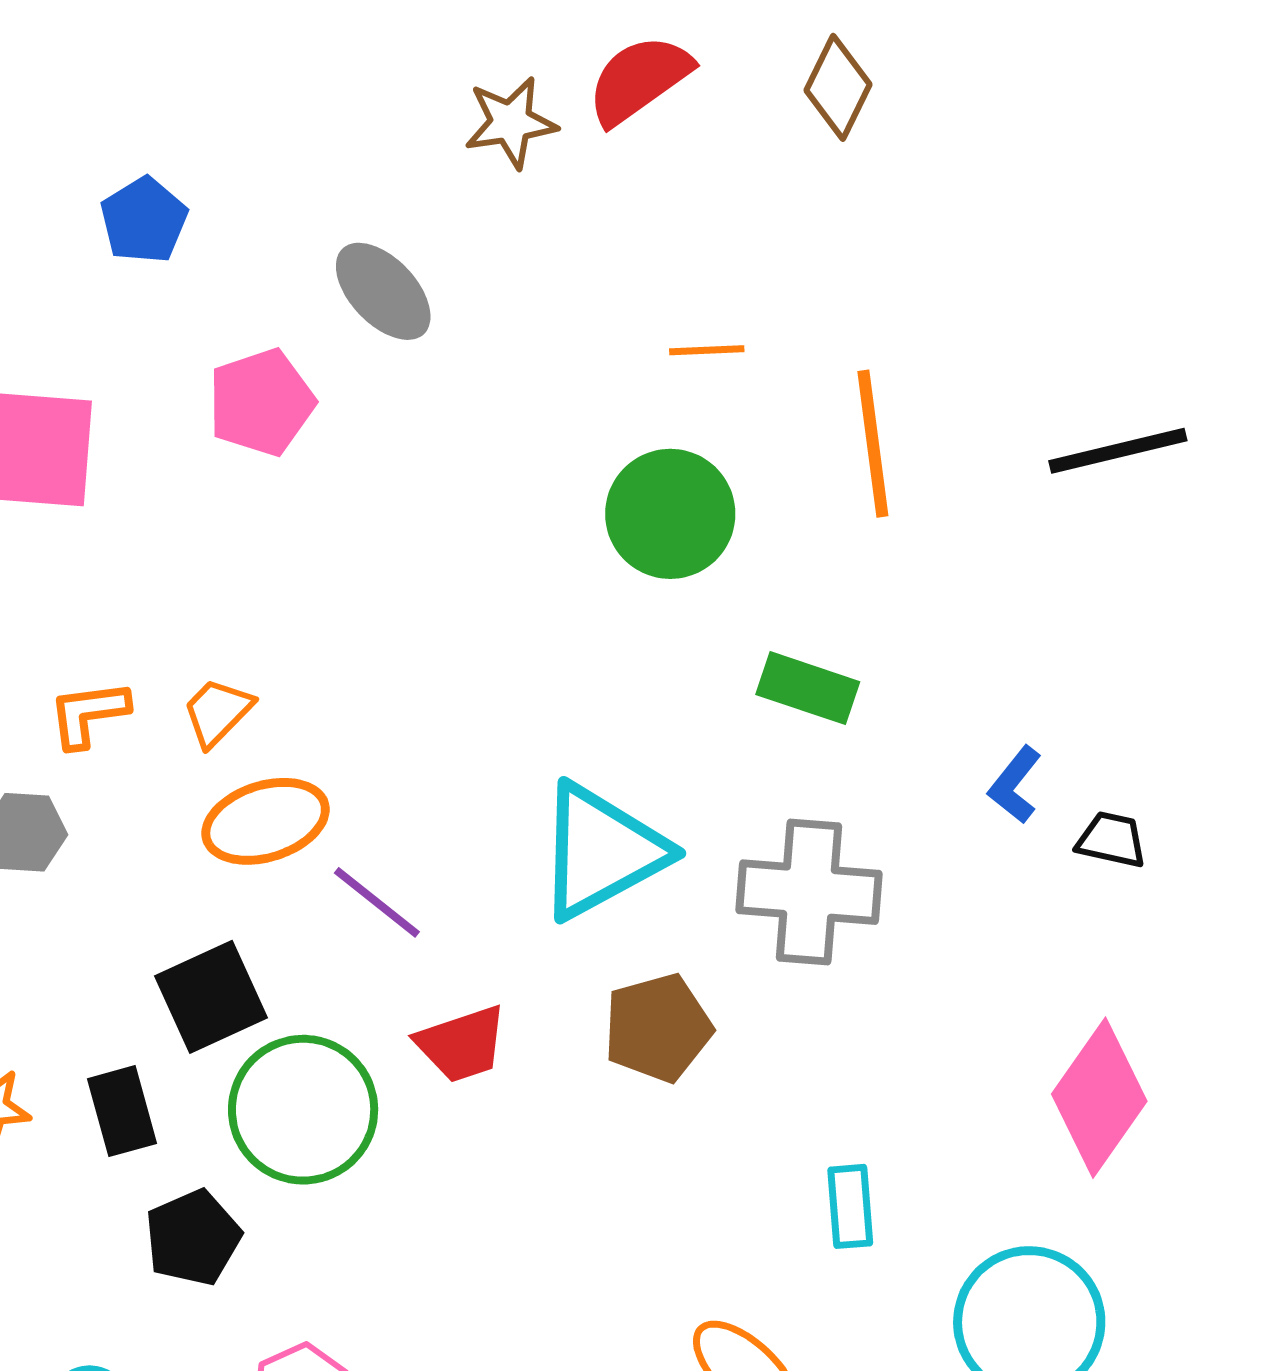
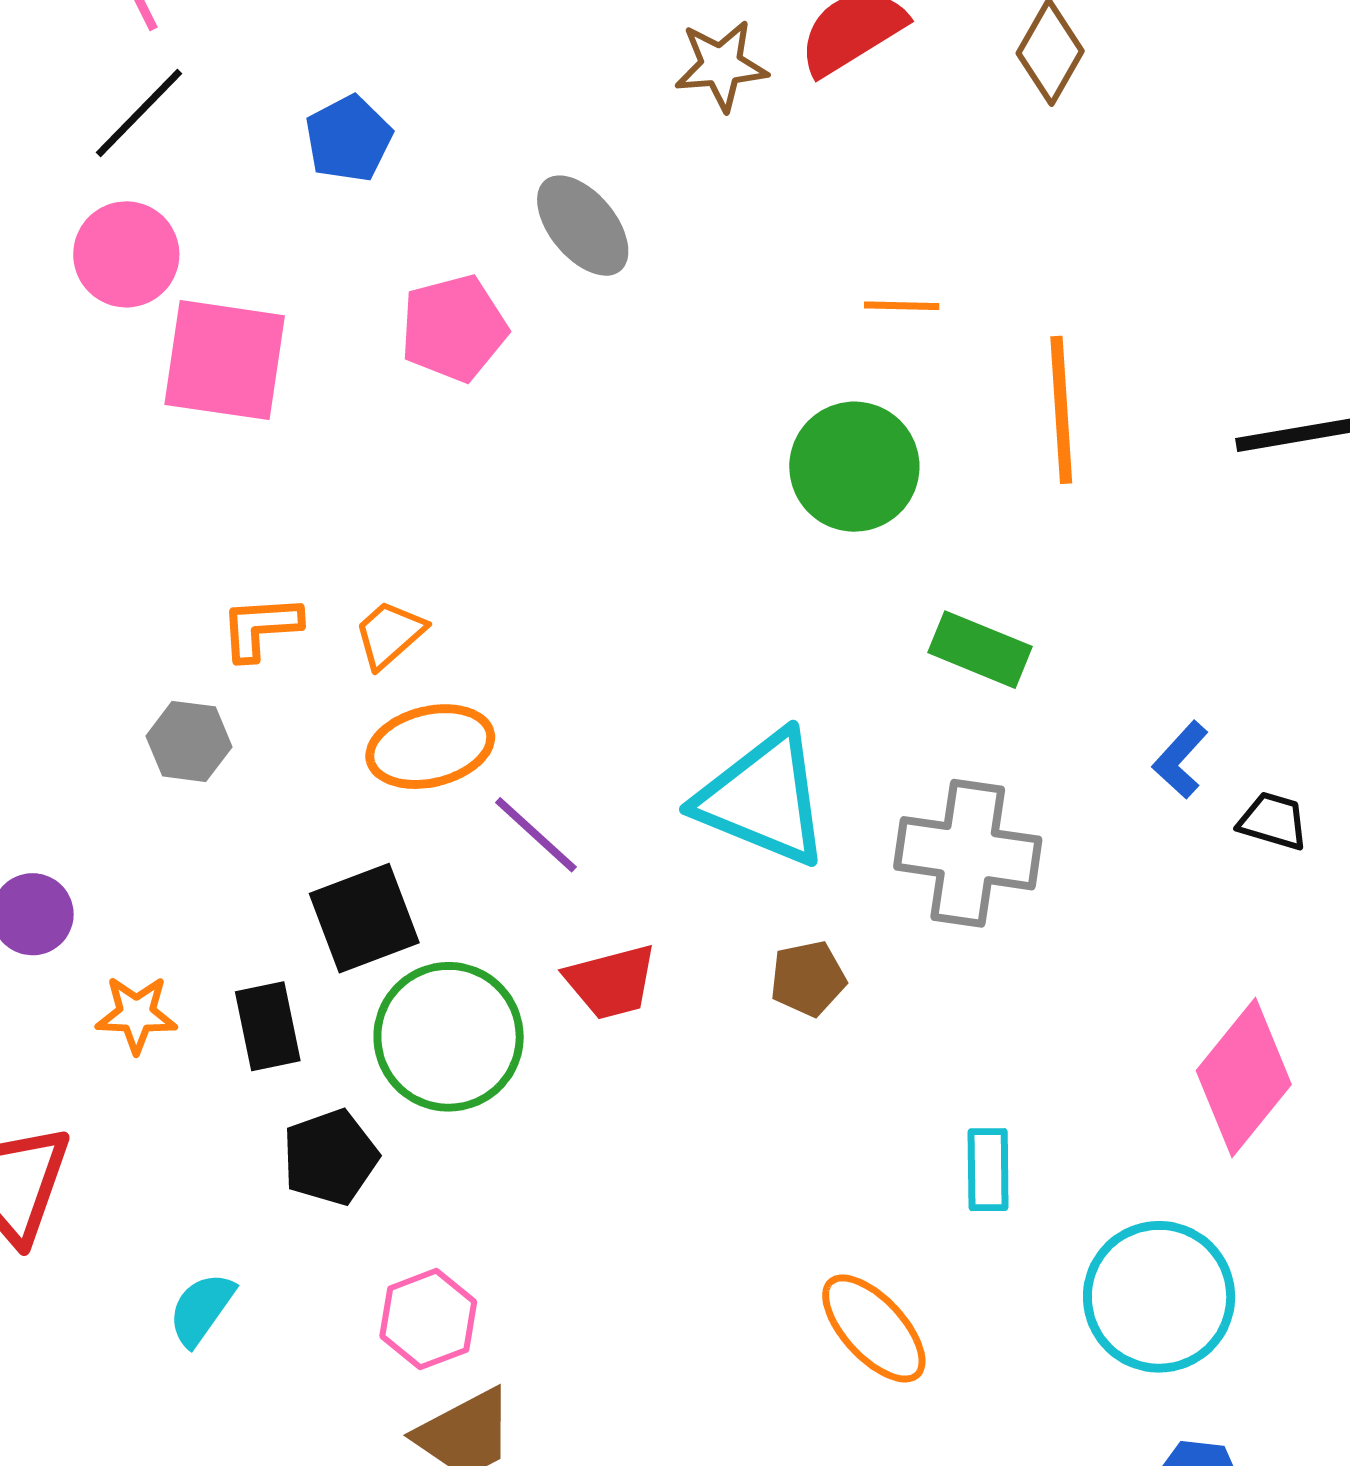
cyan triangle: (601, 851) -> (763, 799), turned 47
brown pentagon: (658, 1028) -> (808, 979), size x0.7

